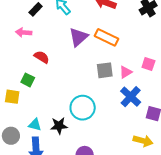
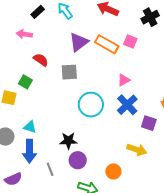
pink square: (148, 64) -> (130, 42), moved
gray square: (105, 70) -> (69, 72), moved
cyan circle: (83, 108) -> (91, 105), moved
black star: (59, 126) -> (68, 141), moved

